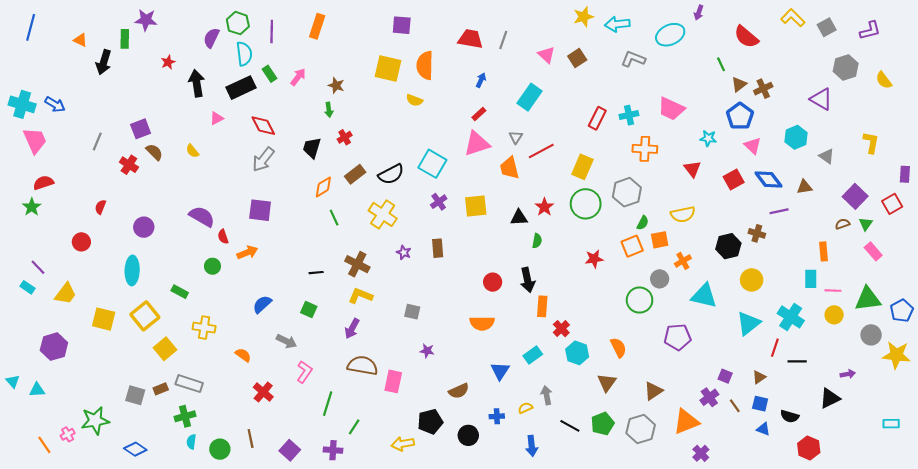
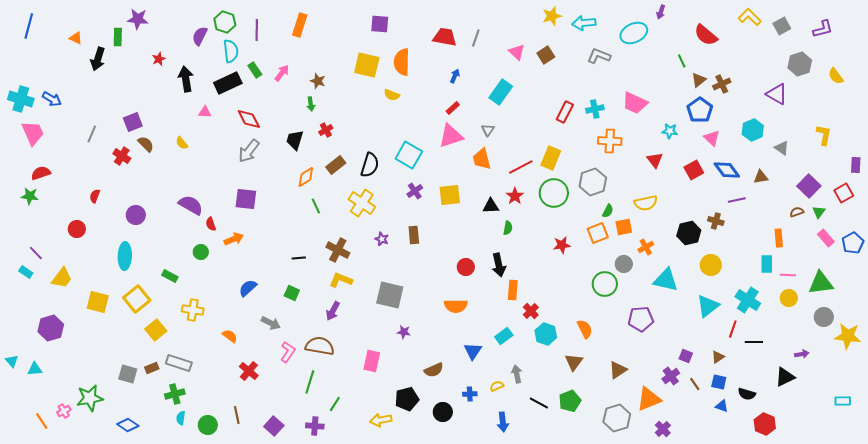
pink triangle: (217, 118) -> (205, 112), turned 32
red line: (541, 151) -> (521, 167), moved
black semicircle: (391, 174) -> (370, 165), turned -45
green star: (32, 207) -> (30, 196), turned -30
blue pentagon: (902, 311) -> (853, 243), moved
gray square: (412, 312) -> (390, 295), size x1.8
brown semicircle: (363, 366) -> (320, 346), moved
gray hexagon: (641, 429) -> (617, 418), moved

